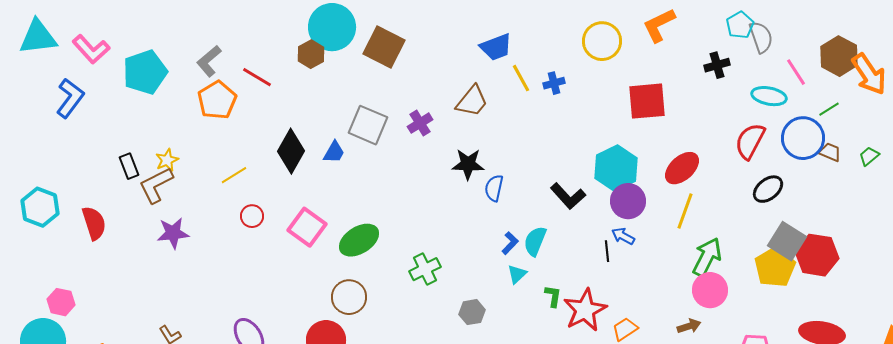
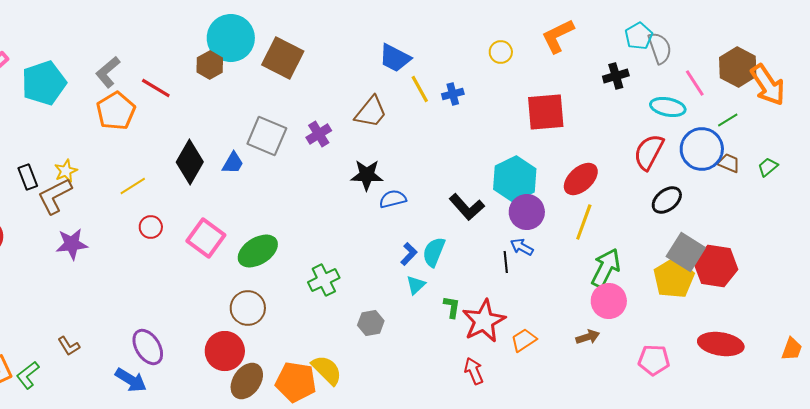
yellow circle: (602, 41) -> (501, 52), size x0.6
blue trapezoid: (496, 47) -> (395, 58), turned 48
blue semicircle: (494, 188) -> (393, 199), turned 64

